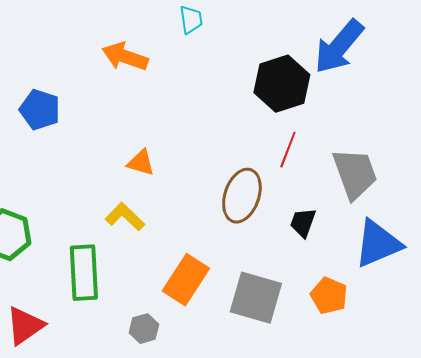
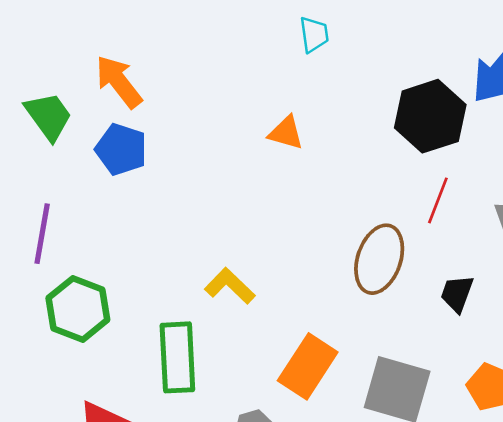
orange arrow: (125, 57) -> (119, 82), moved, turned 33
orange triangle: (141, 163) -> (286, 133), moved

